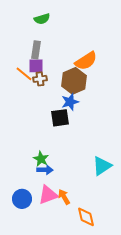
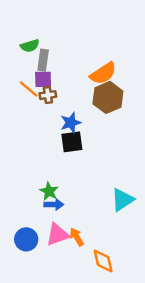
green semicircle: (42, 19) -> (30, 46), moved
brown hexagon: (74, 81) -> (108, 97), moved
blue star: (70, 102) -> (71, 123), moved

